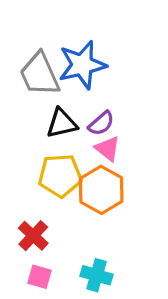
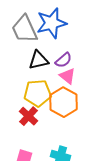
red cross: (33, 236) -> (28, 116), moved

